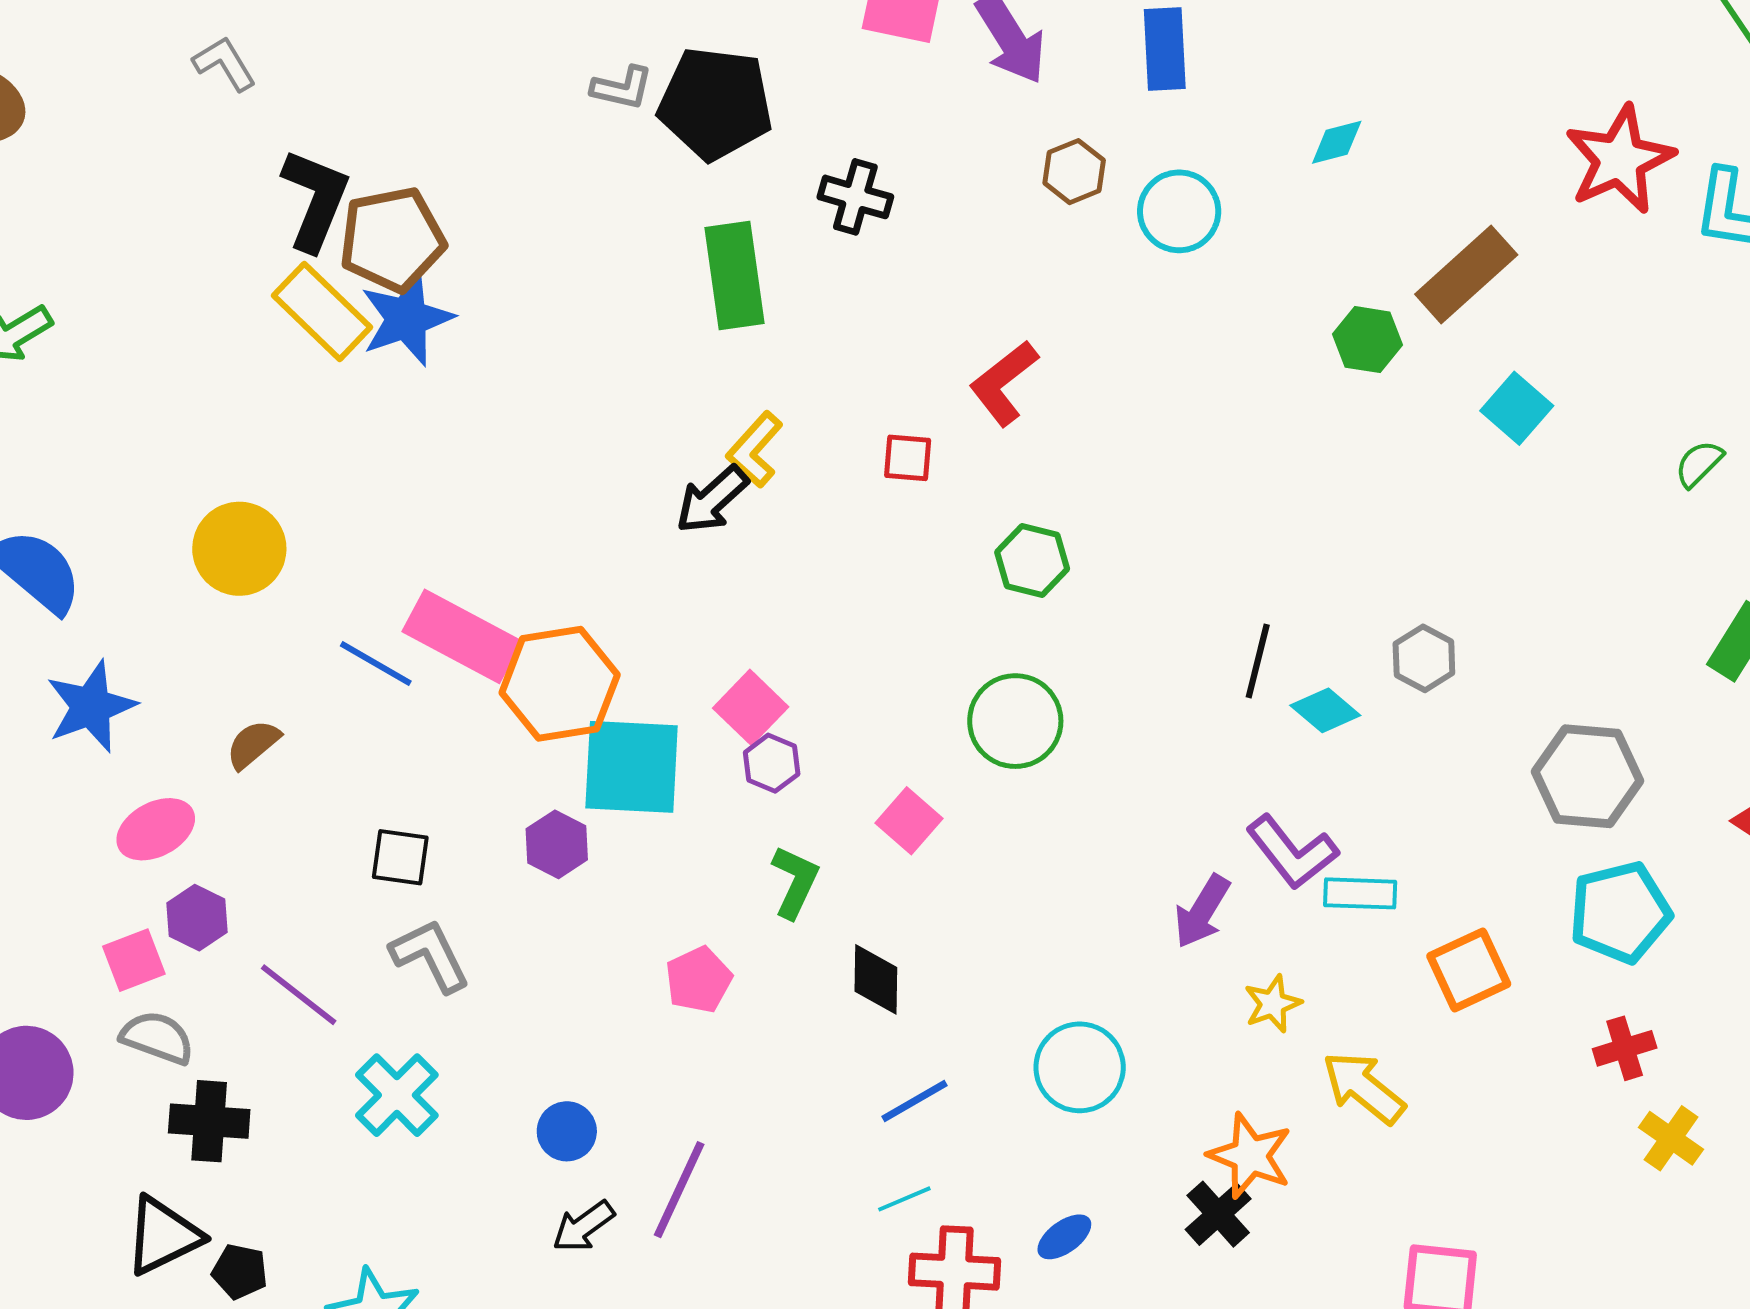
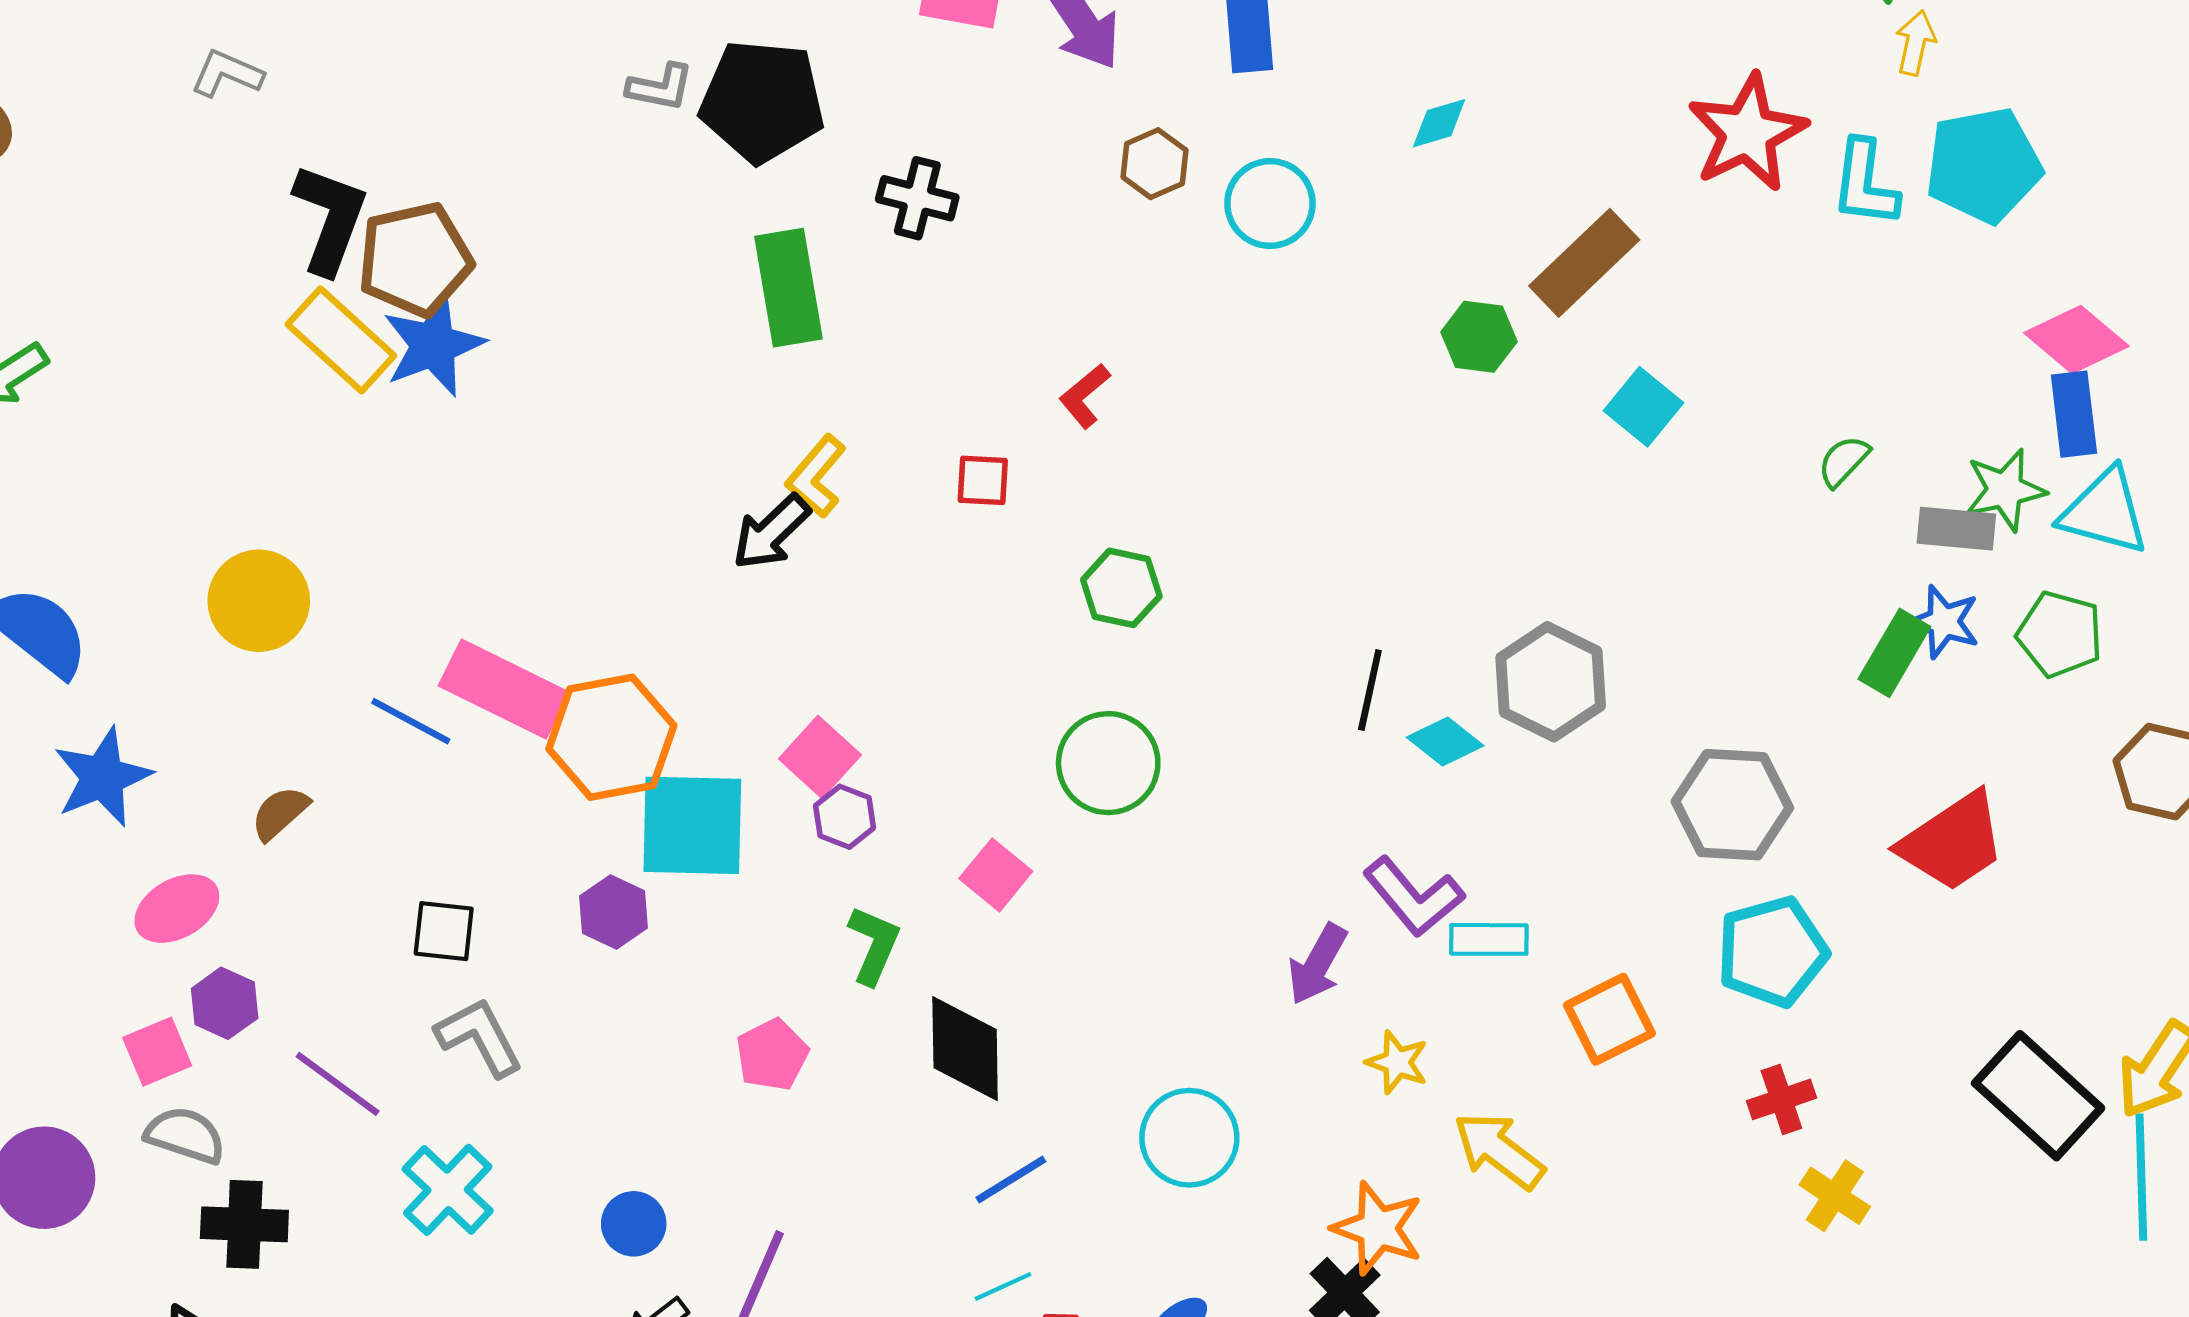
gray L-shape: (224, 64) -> (227, 74), turned -34
red L-shape: (1004, 383) -> (1085, 396), size x0.7
gray hexagon: (1424, 658) -> (1551, 682), size x1.6
black diamond: (876, 979) -> (965, 1049), size x1.4
yellow star: (1273, 1004) -> (1397, 1062), turned -30

